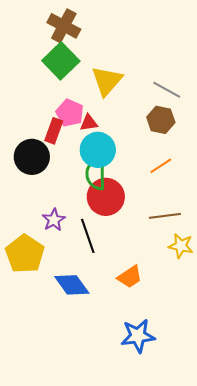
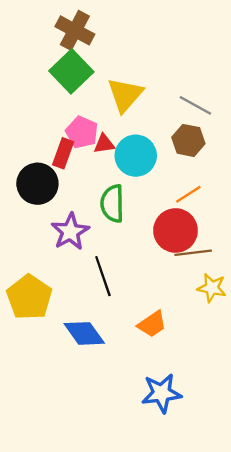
cyan circle: (98, 150) -> (136, 156), moved
red circle: (106, 197) -> (176, 231), moved
purple star: (54, 220) -> (70, 232), moved, size x1.4

